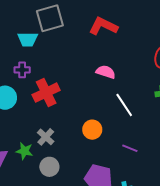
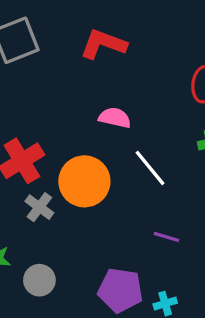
orange circle: (92, 130) -> (84, 181), moved, size x1.6
gray cross: (46, 137) -> (39, 207), moved

